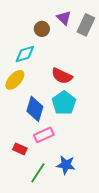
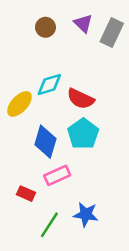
brown circle: (42, 29) -> (45, 27), moved
cyan diamond: (25, 54) -> (49, 84), moved

